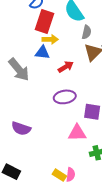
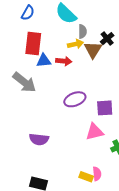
red rectangle: (44, 21) -> (33, 43), moved
yellow arrow: (50, 39) -> (75, 44), moved
red arrow: (66, 67) -> (64, 61), moved, turned 49

